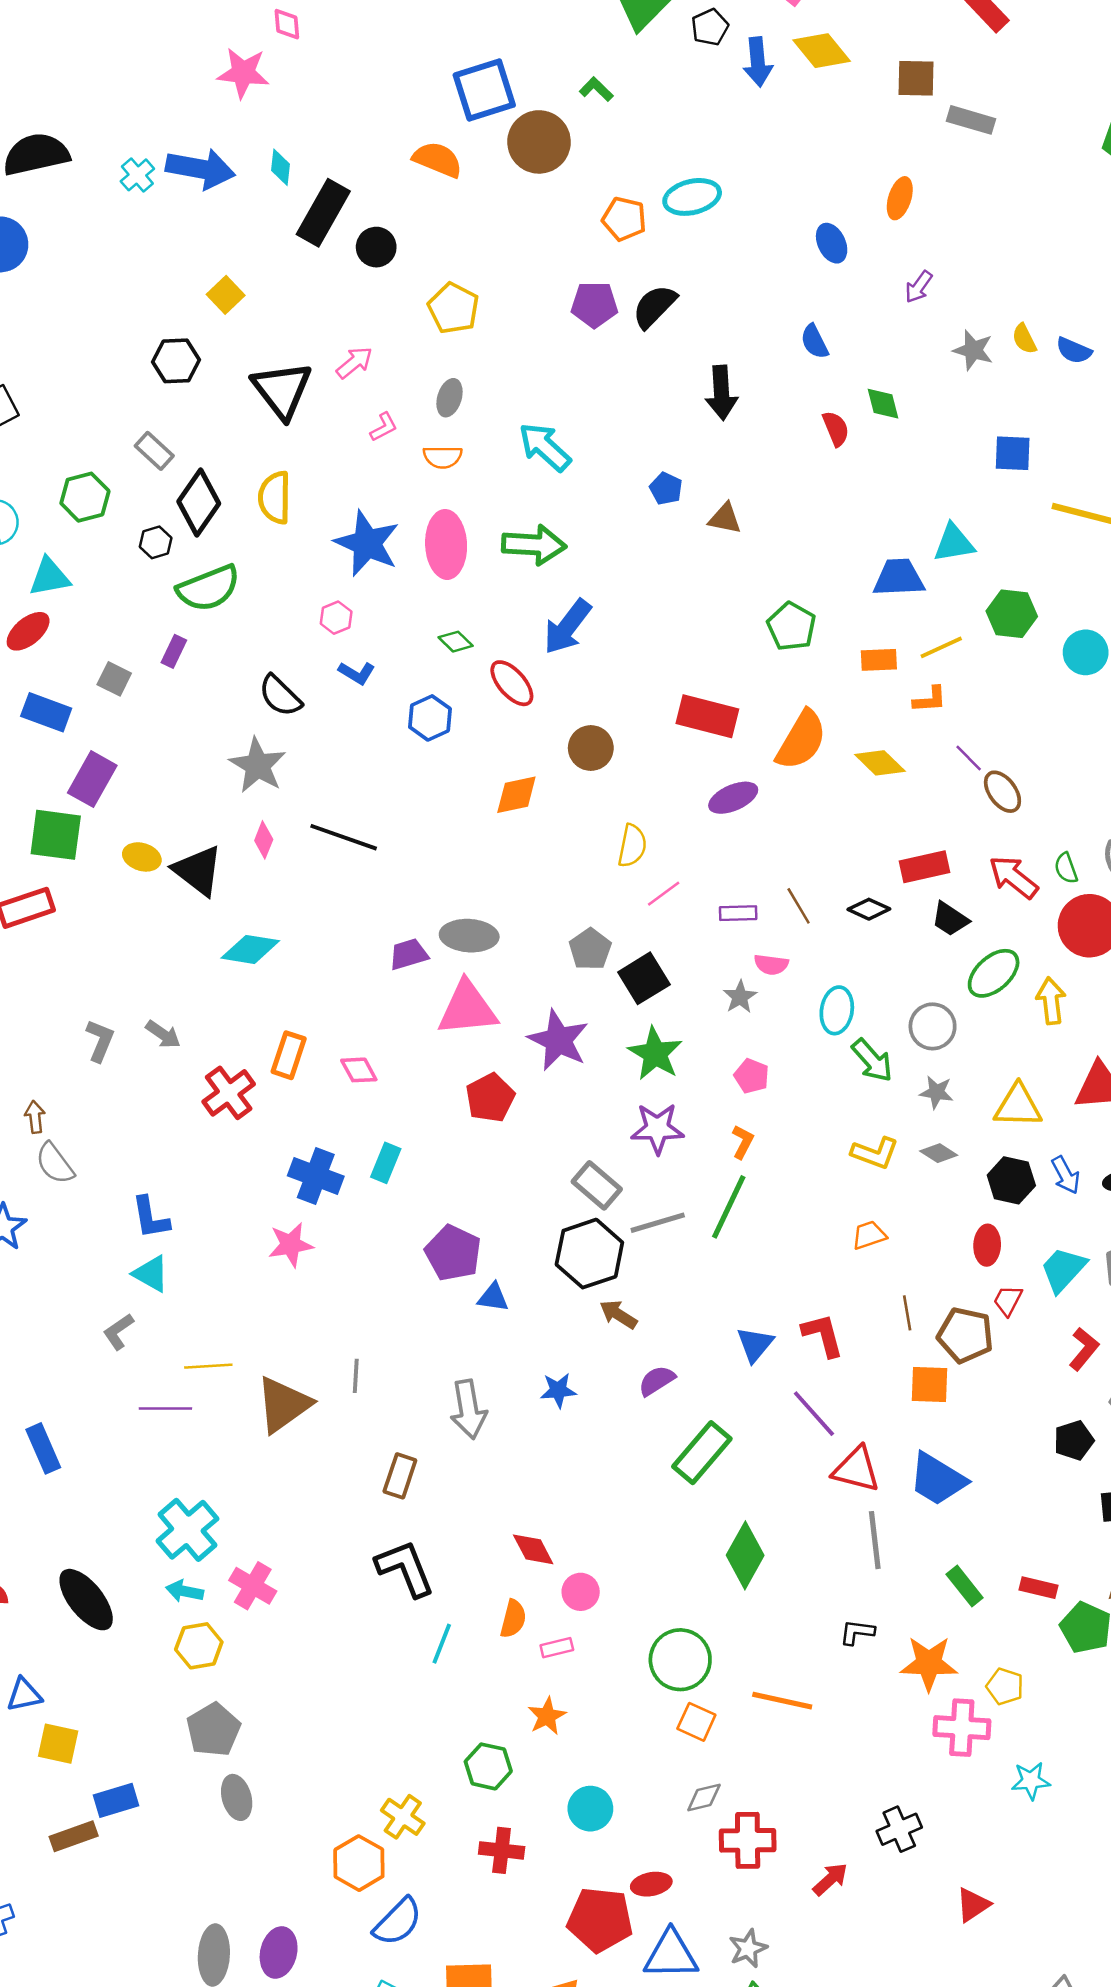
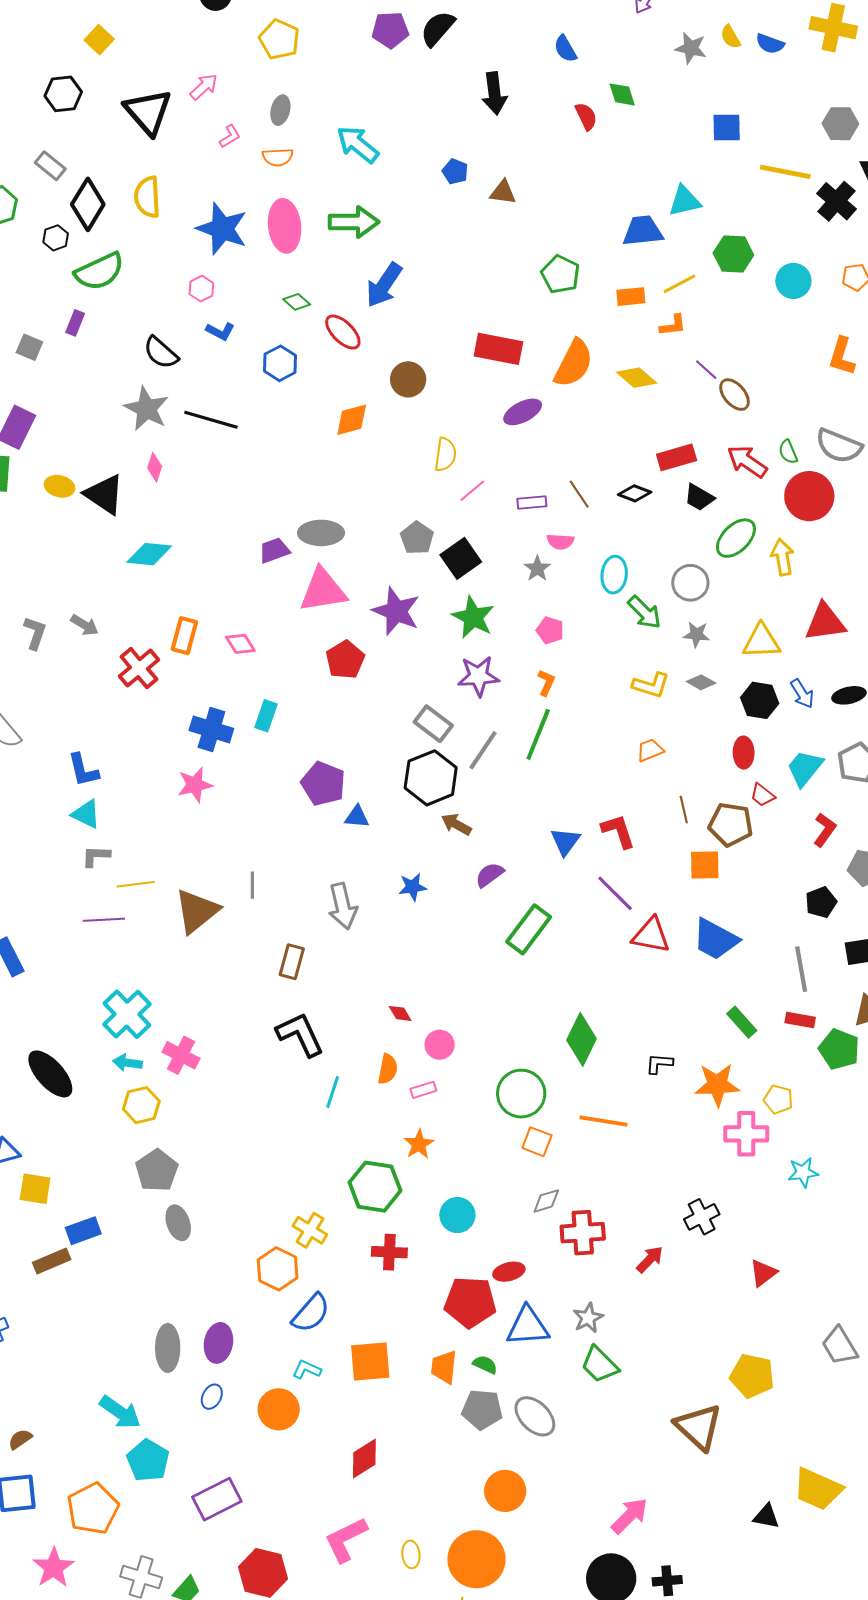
black line: (344, 837) -> (211, 420), moved
gray line: (658, 1223) -> (483, 750), turned -36
red trapezoid: (1008, 1300) -> (762, 795), turned -76
gray L-shape: (118, 1332) -> (96, 856), moved, turned 40
gray line: (875, 1540) -> (801, 969), moved
red diamond: (533, 1549) -> (400, 1013), size x0.7
green diamond: (745, 1555) -> (581, 1039), moved
green hexagon: (488, 1766) -> (375, 1187), size x1.4

